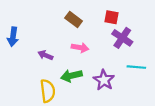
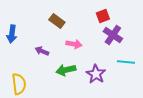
red square: (111, 17) -> (103, 16), turned -32
brown rectangle: (74, 19) -> (57, 21), moved
yellow semicircle: (48, 91) -> (19, 84), moved

